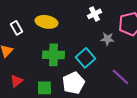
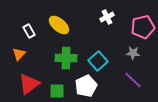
yellow ellipse: (46, 22) -> (59, 25), turned 30
gray star: (107, 39) -> (133, 53), moved
red triangle: (16, 81) -> (29, 84), size x1.6

